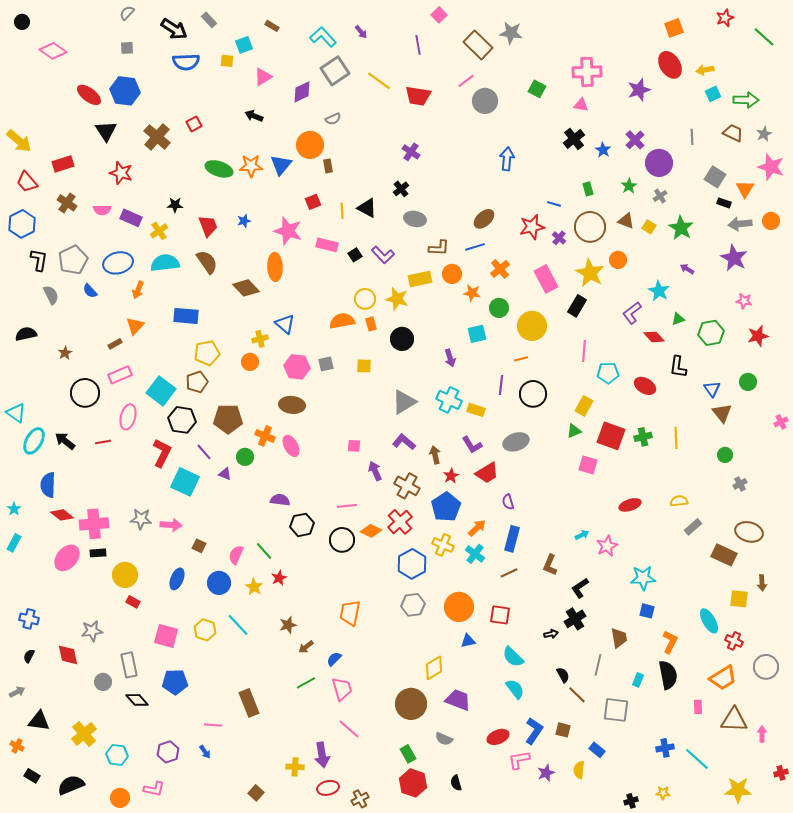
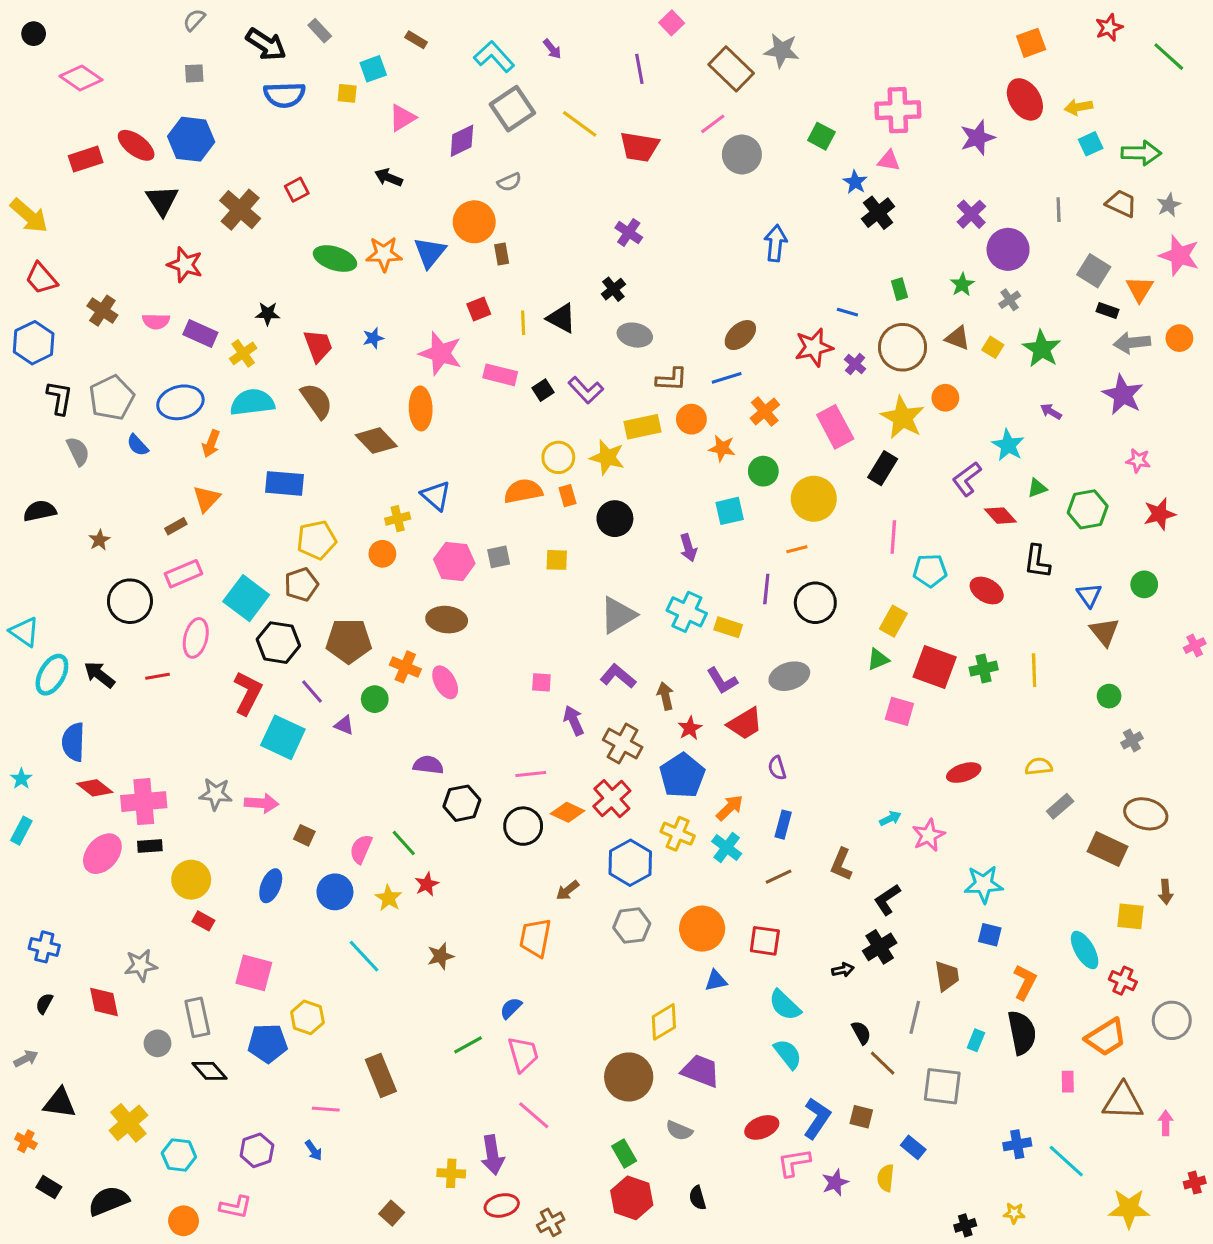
blue star: (603, 150) -> (855, 182), moved
red rectangle: (63, 164) -> (86, 159), moved
blue rectangle: (512, 539) -> (783, 825), size x0.7
yellow hexagon: (205, 630) -> (307, 1017), moved
brown arrow: (306, 647) -> (567, 890), moved

